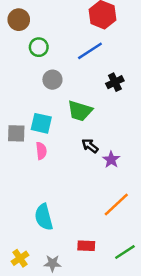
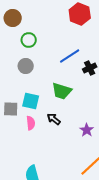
blue line: (90, 51) -> (70, 56), moved
gray circle: (52, 80) -> (26, 66), moved
black arrow: (90, 146) -> (54, 119), moved

